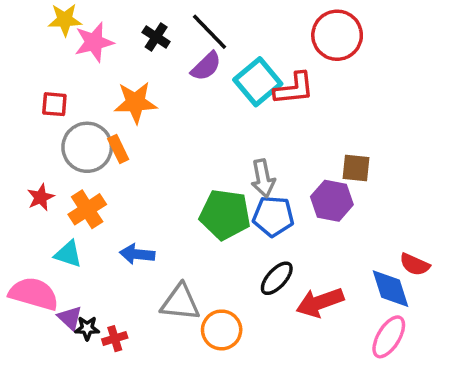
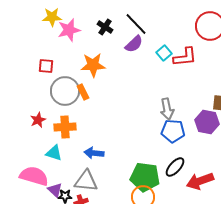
cyan square: (258, 82) -> (164, 53), size x0.6
orange cross: (87, 209) -> (65, 127), turned 30
green pentagon: (225, 214) -> (145, 177), moved
gray triangle: (180, 302) -> (86, 181), moved

